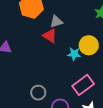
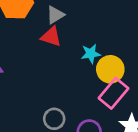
yellow circle: (89, 45) -> (110, 69), moved

